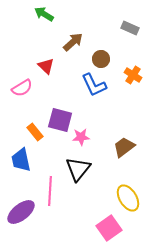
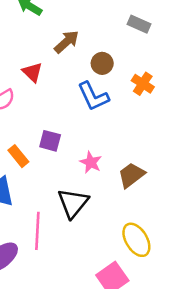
purple square: (60, 120) -> (50, 141), size x0.7
pink star: (81, 137) -> (91, 162), moved, turned 30

